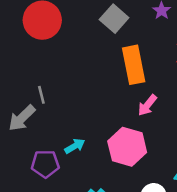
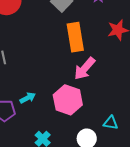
pink arrow: (147, 105) -> (85, 69), size x1.4

